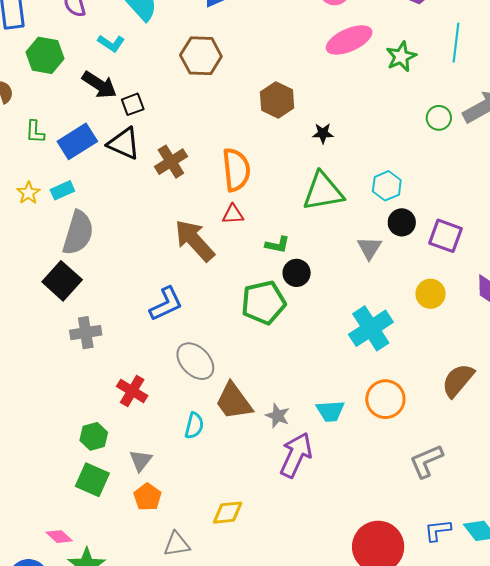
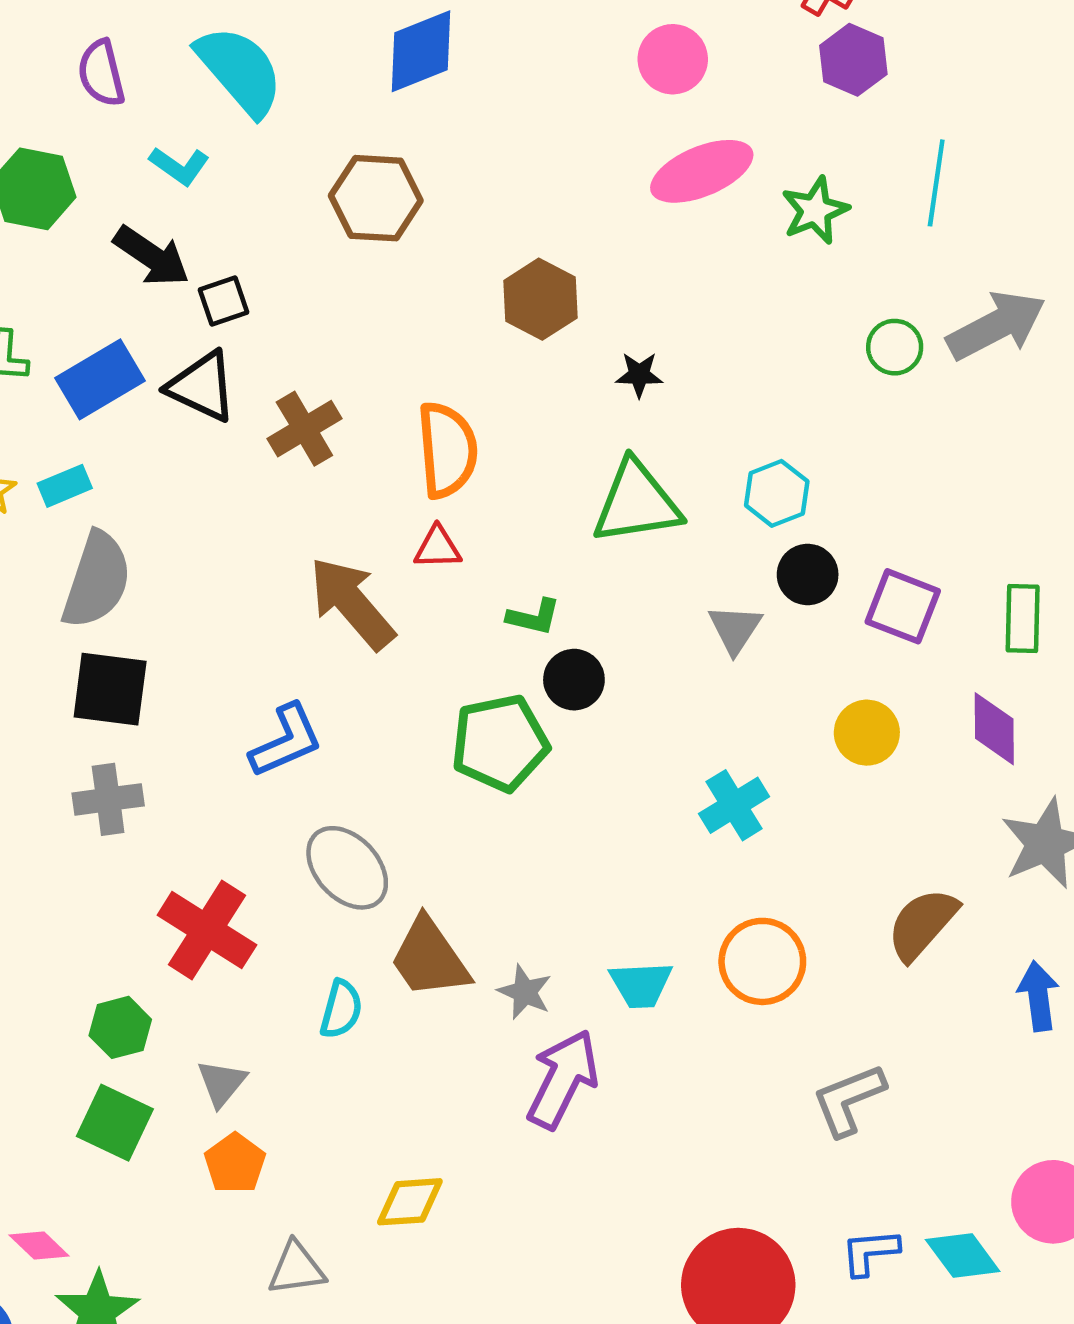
black square: (62, 281) -> (110, 689), moved, turned -36
cyan cross: (371, 328) -> (734, 805), size x0.7
red cross: (132, 391) -> (207, 930), size x1.4

